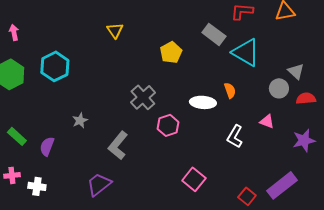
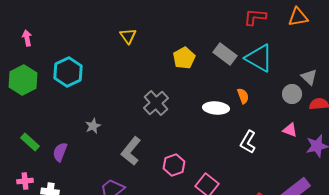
gray rectangle: (214, 34) -> (225, 54), moved
pink triangle: (267, 121) -> (290, 130), moved
pink hexagon: (168, 125) -> (174, 165), moved

